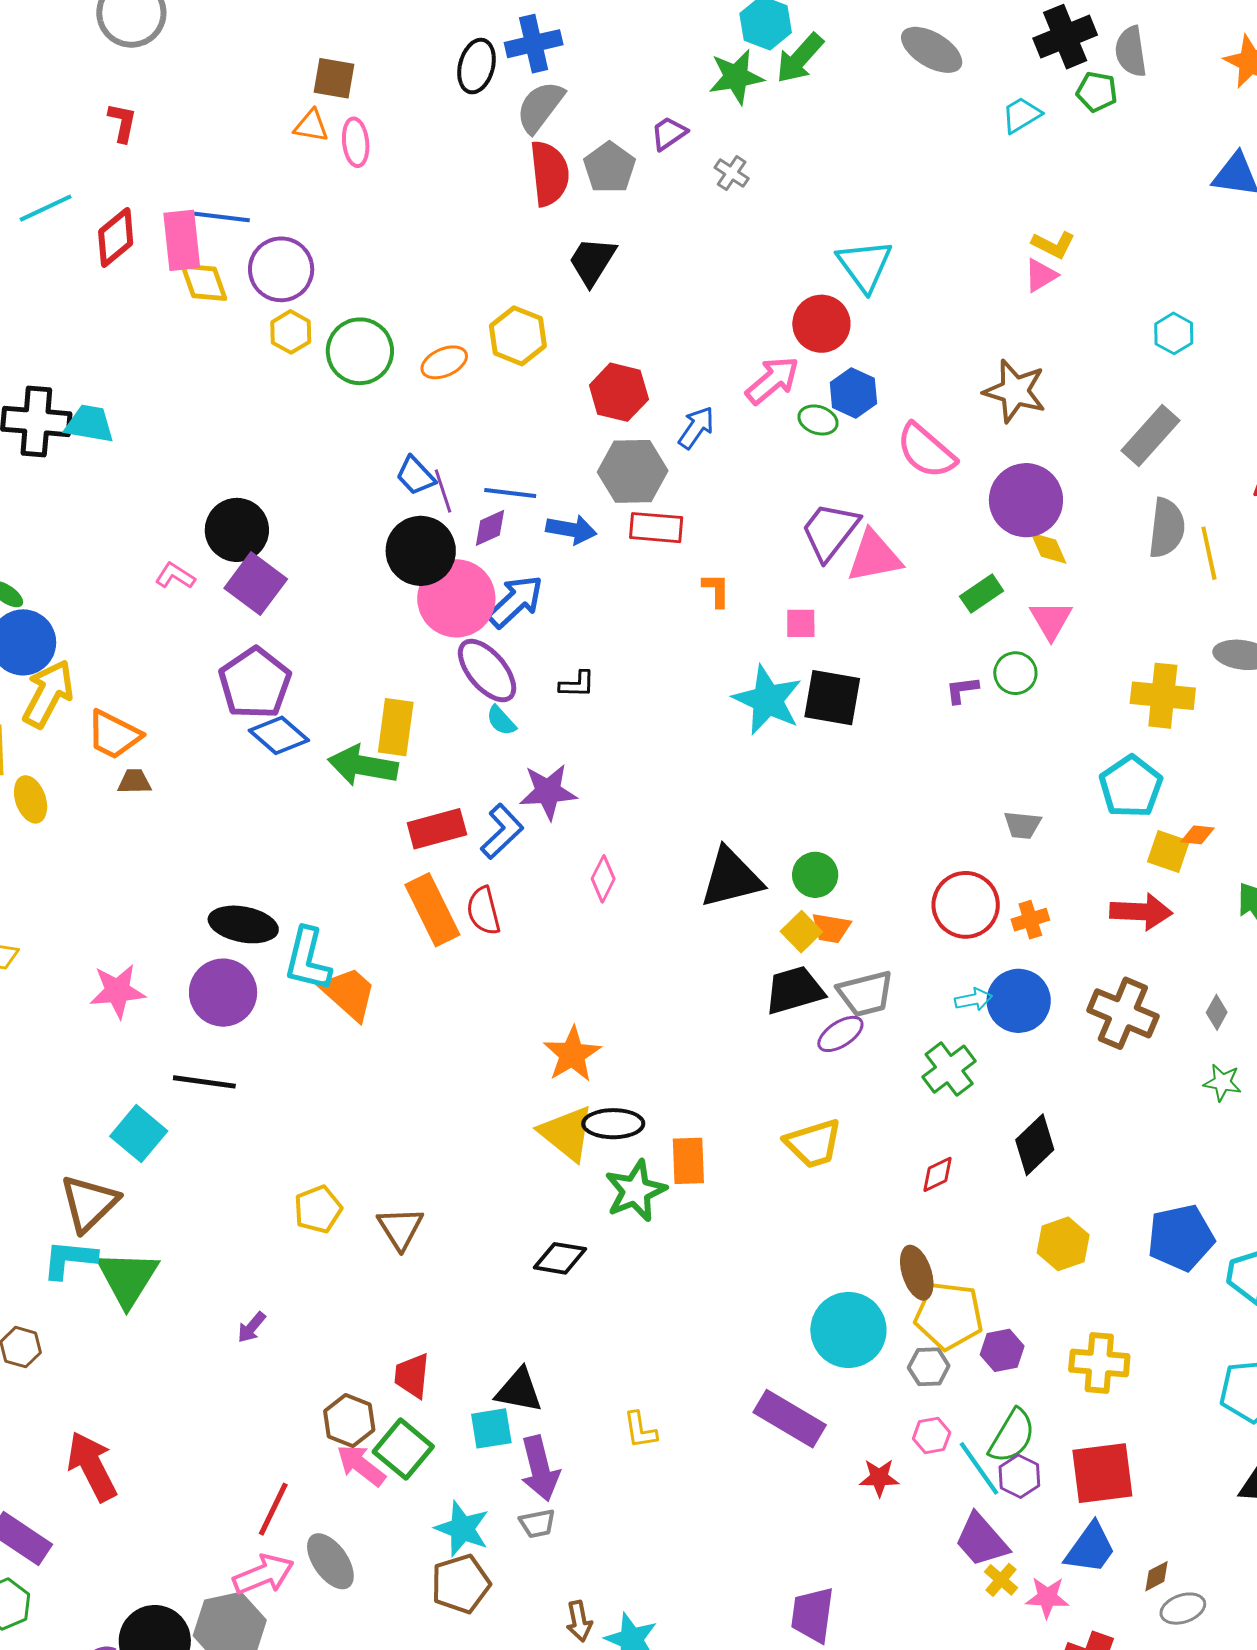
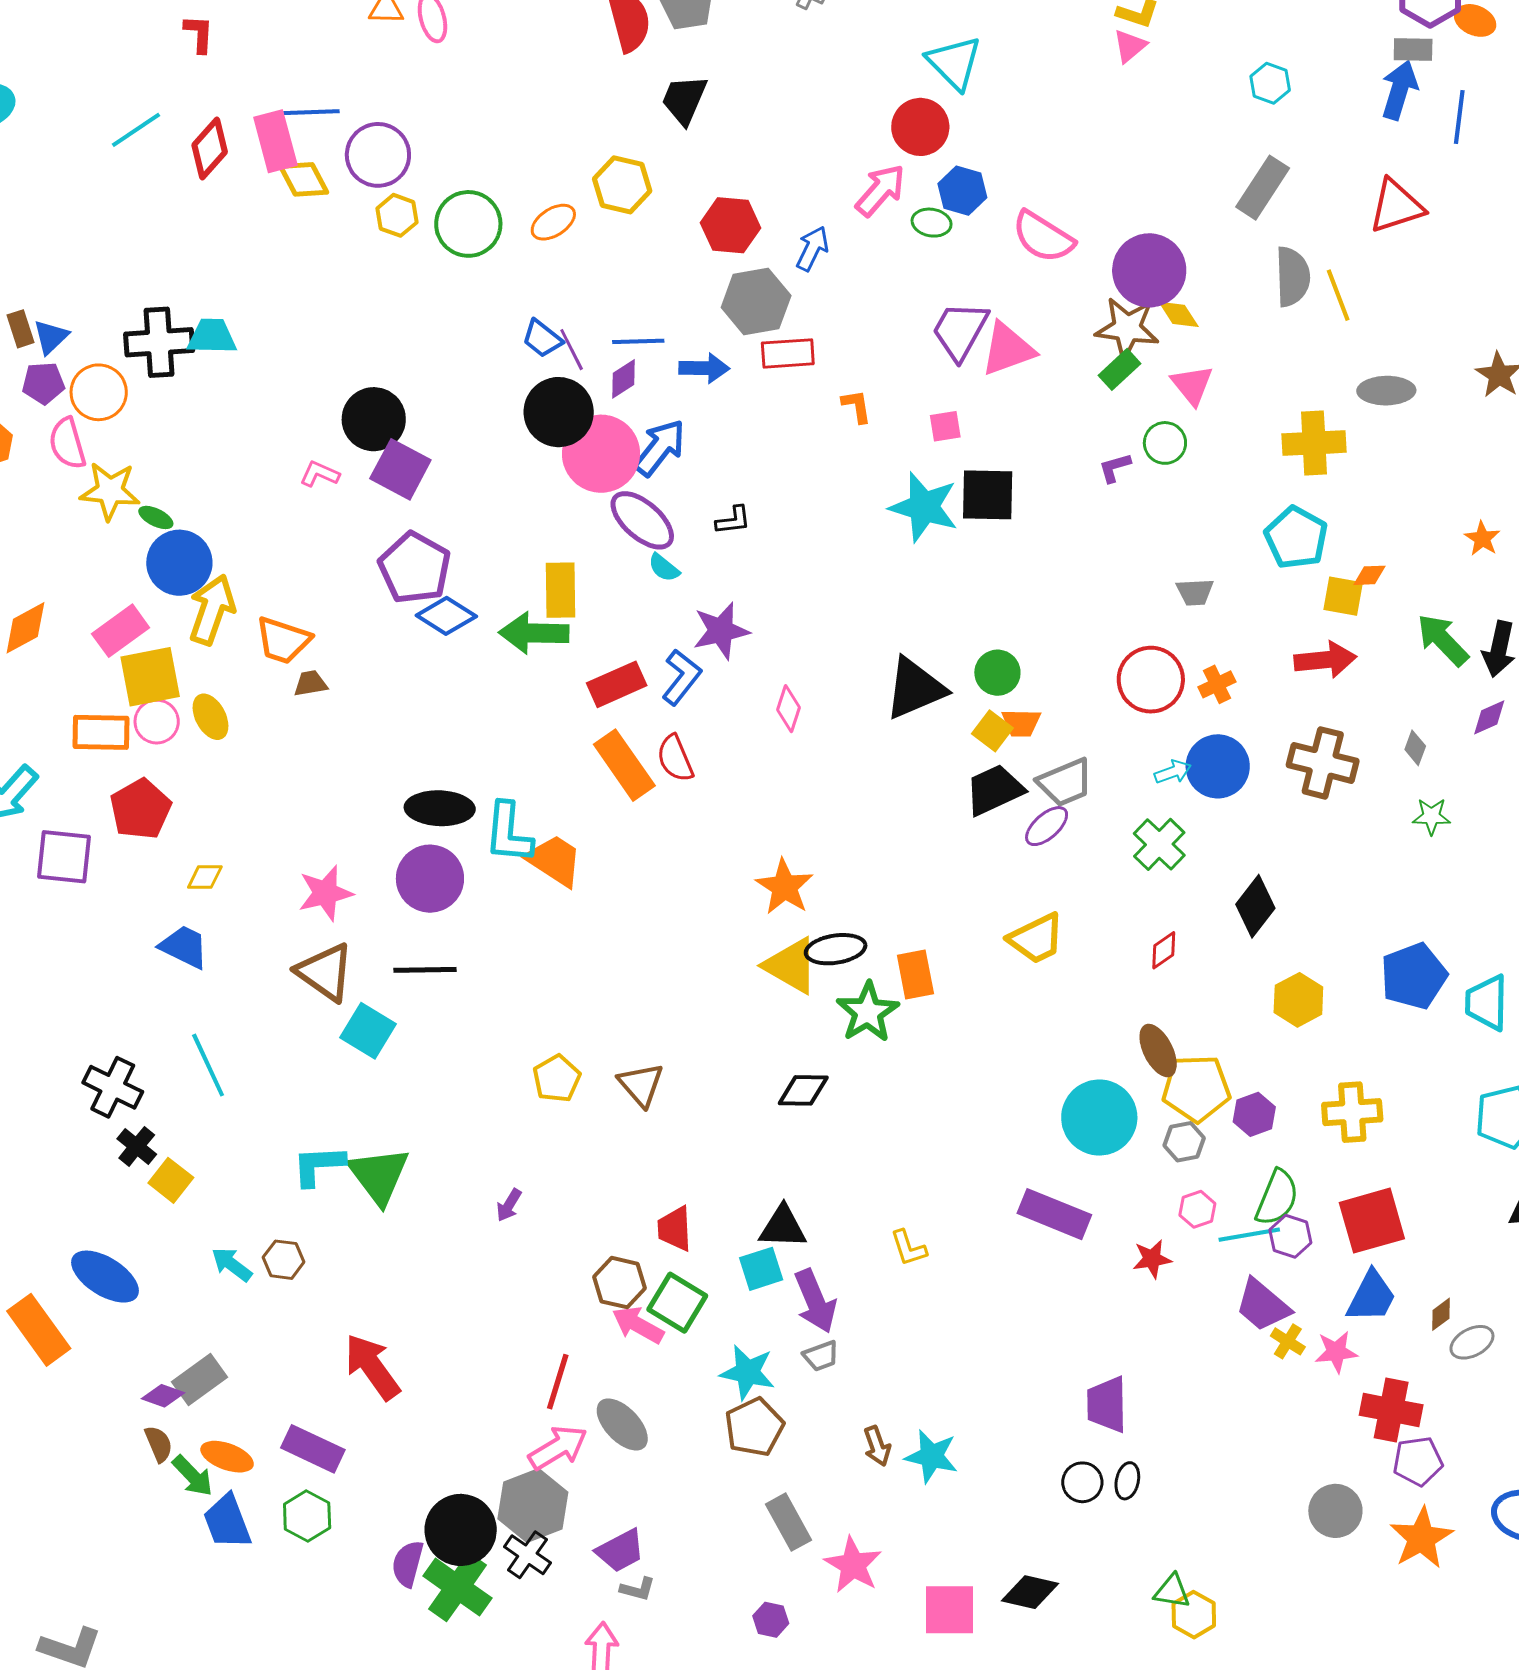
brown star: (1015, 391) -> (1127, 328), moved
brown triangle: (89, 1203) -> (325, 972), moved, turned -32
cyan line: (979, 1468) -> (1249, 1235), turned -56

